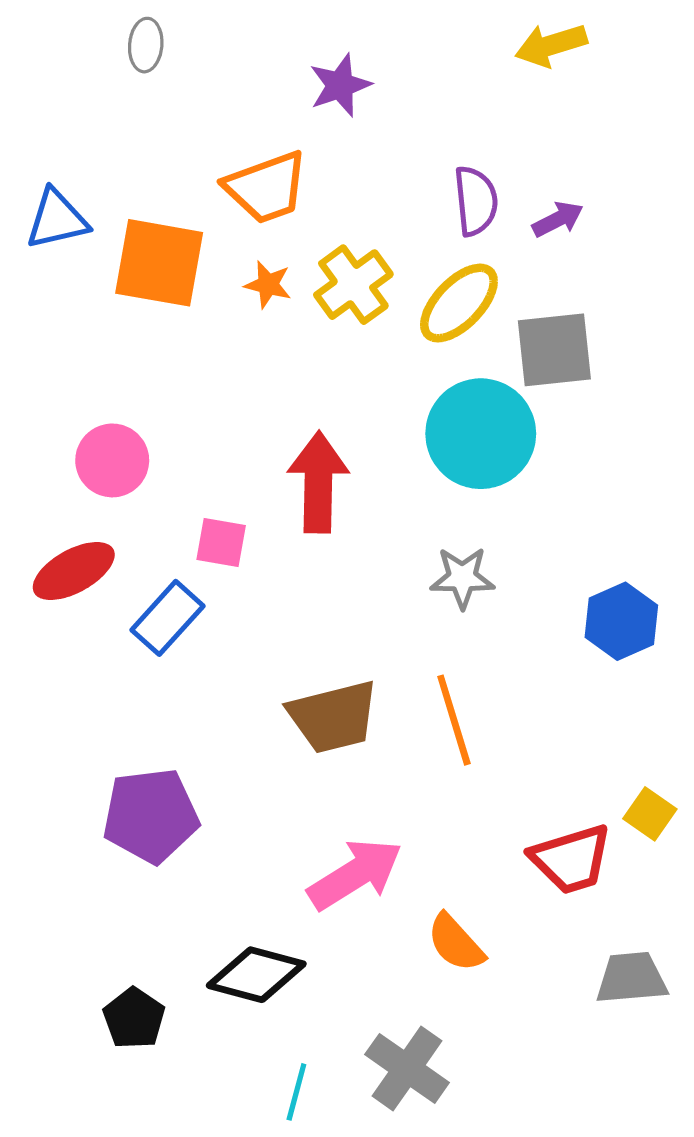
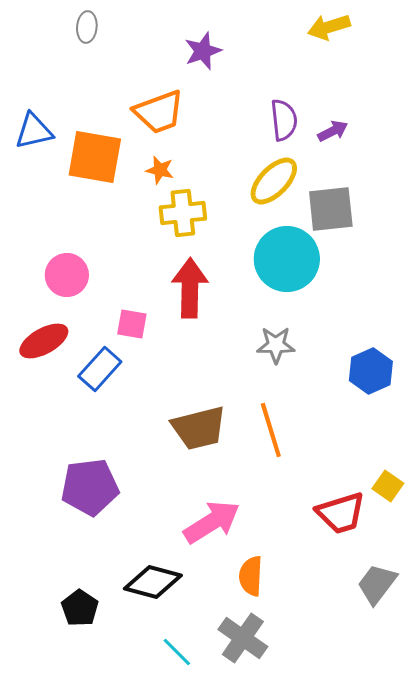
yellow cross: (353, 285) -> (183, 213), moved, turned 30
orange semicircle: (456, 943) -> (251, 576), moved, turned 45
gray trapezoid: (631, 978) -> (377, 584), turned -48
cyan line: (296, 1092) -> (177, 652), turned -60

